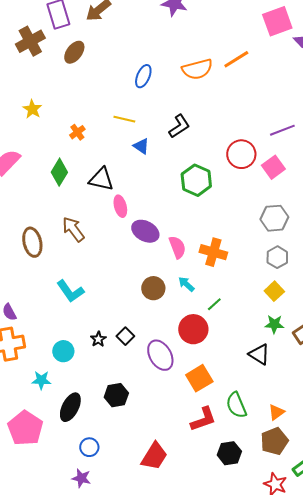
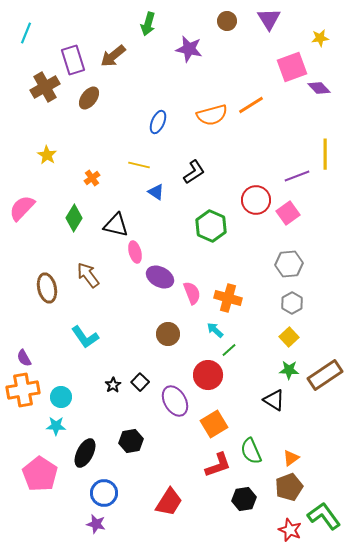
cyan arrow: (186, 284) -> (215, 330), moved
cyan circle: (63, 351) -> (61, 397), moved
blue circle: (89, 447) -> (104, 493), size x1.4

